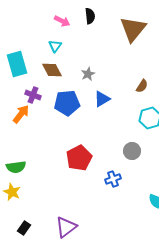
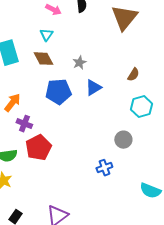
purple cross: (33, 95) -> (24, 124), moved
red pentagon: (79, 158) -> (38, 148), moved

